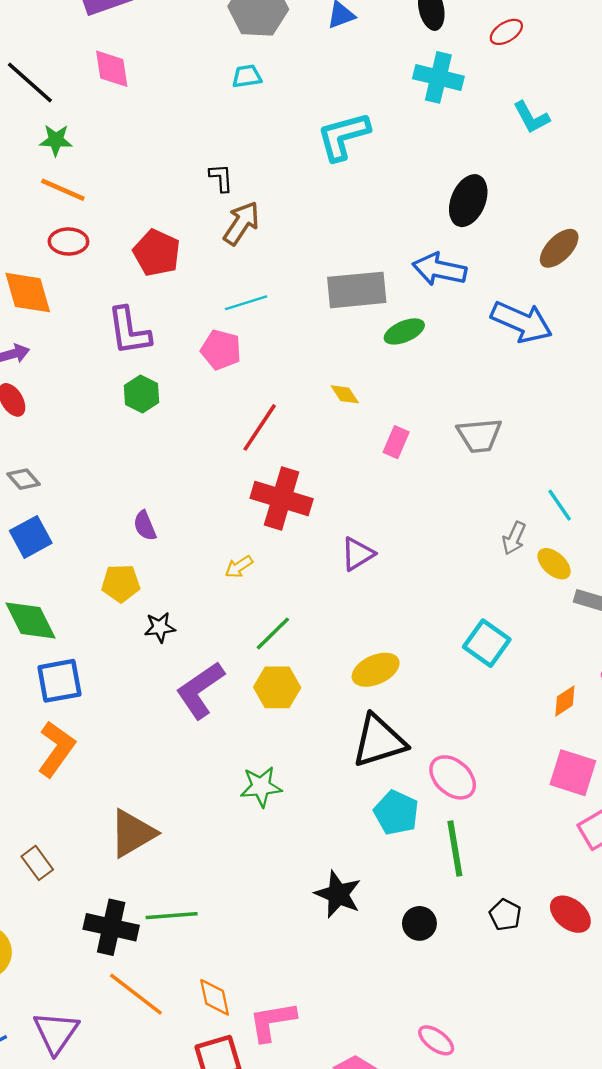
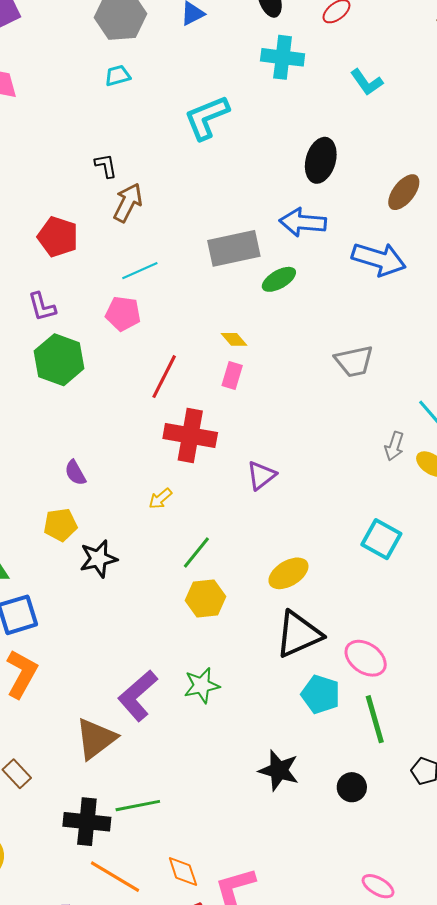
purple L-shape: (129, 331) -> (42, 307), size x0.7
green hexagon: (141, 394) -> (59, 360), size x1.6
pink rectangle: (396, 442) -> (232, 375), moved
black star: (160, 627) -> (98, 559), size x1.4
purple L-shape: (200, 690) -> (138, 696), moved

